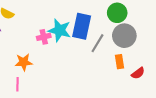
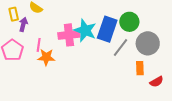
green circle: (117, 13) -> (129, 22), moved
pink cross: (44, 37) -> (69, 35), size x1.5
pink line: (17, 84) -> (39, 45), moved

